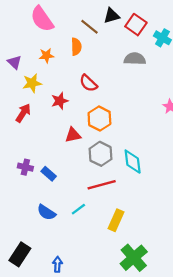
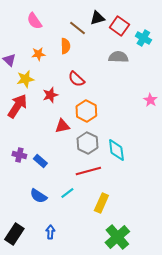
pink semicircle: (42, 19) -> (34, 21), size x0.7
red arrow: (23, 113) -> (17, 106), size x1.4
blue arrow: (57, 264) -> (50, 232), moved

